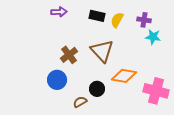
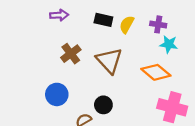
brown cross: (69, 55) -> (71, 54), moved
orange diamond: (124, 76) -> (156, 72), moved, turned 30

